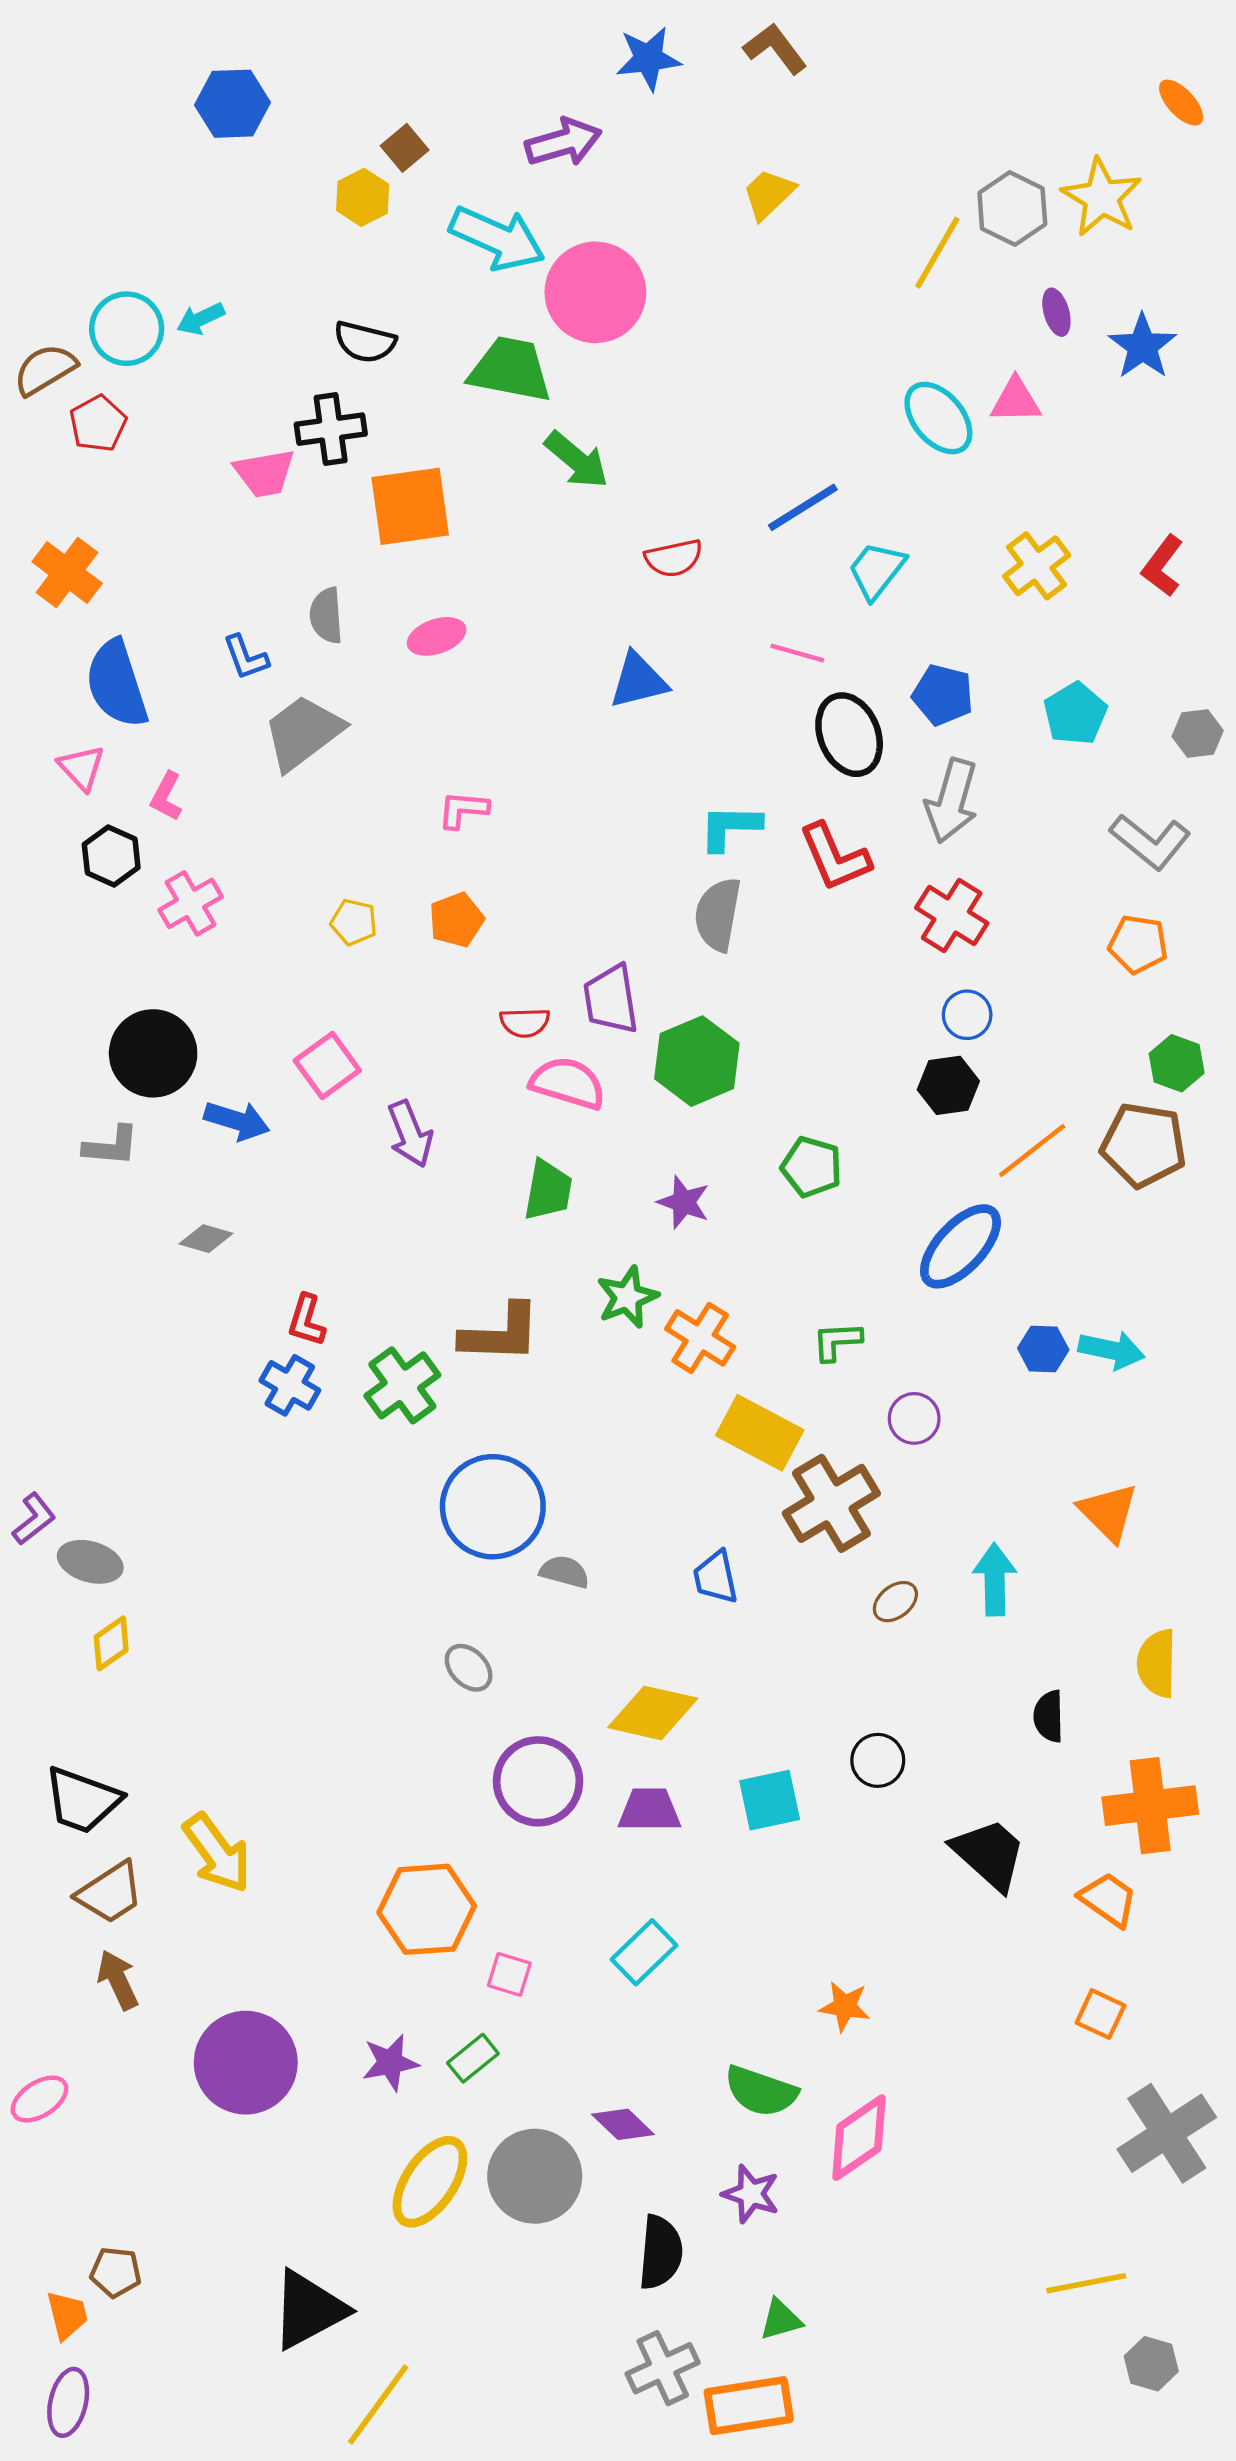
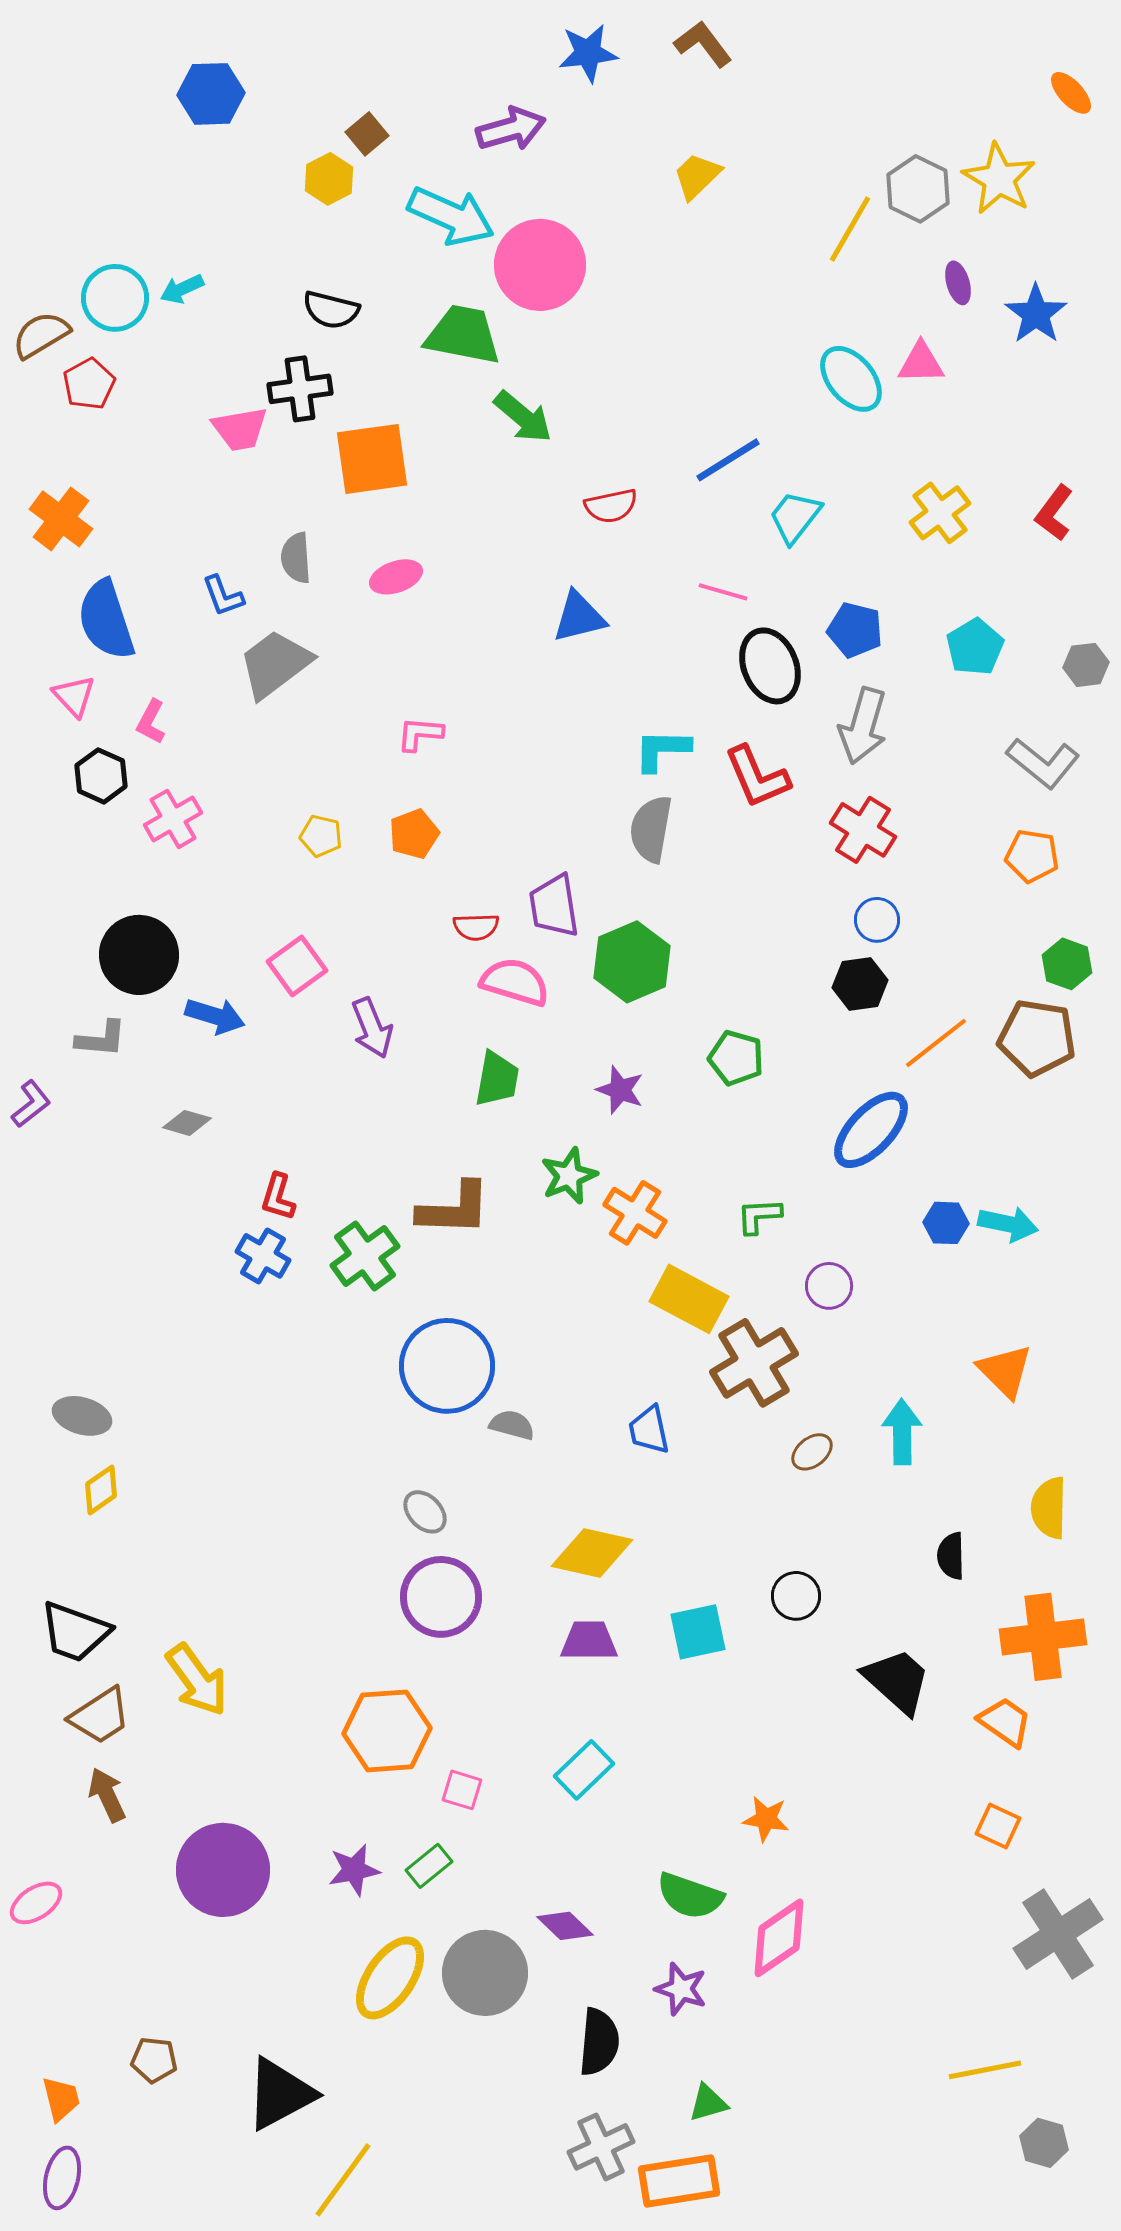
purple L-shape: (34, 1519) -> (31, 1104), moved
purple circle: (538, 1781) -> (441, 1597), moved
brown pentagon: (116, 2272) -> (154, 2060), moved

